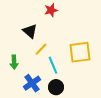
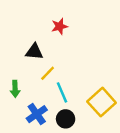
black triangle: (30, 31) -> (34, 52), turned -35
yellow square: (80, 52) -> (102, 102), moved, turned -35

